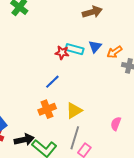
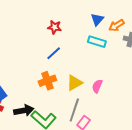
cyan rectangle: (75, 49) -> (97, 42), moved
red star: (62, 53) -> (55, 27), moved
pink semicircle: (116, 124) -> (97, 86), moved

